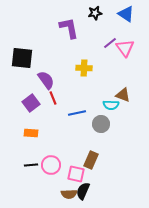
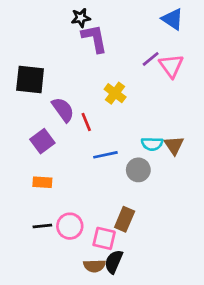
black star: (95, 13) -> (81, 18), moved
yellow cross: (84, 68) -> (115, 93), turned 35
brown triangle: (123, 95) -> (174, 145), moved, turned 35
red line: (53, 98) -> (86, 122), moved

